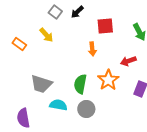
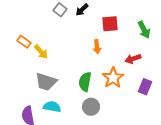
yellow arrow: (46, 35) -> (41, 52), moved
cyan semicircle: (58, 105) -> (52, 107), moved

